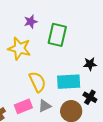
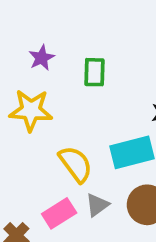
green rectangle: (57, 35) -> (94, 72), size x0.7

